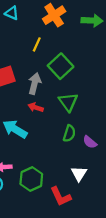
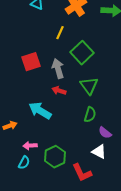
gray arrow: (35, 84) -> (58, 69), turned -30
purple semicircle: (90, 142) -> (105, 133), moved
white triangle: (79, 174) -> (99, 152), turned -35

